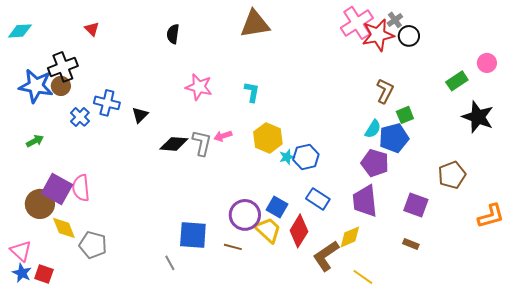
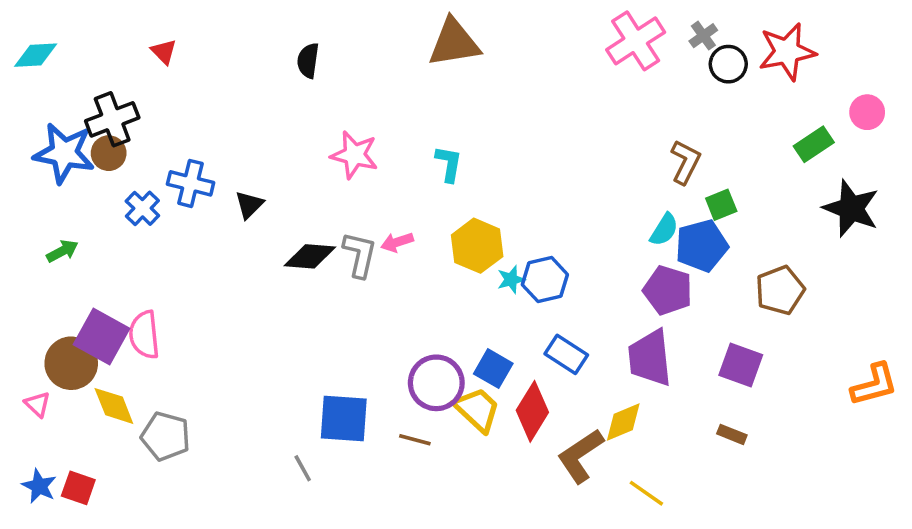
red star: (378, 35) -> (787, 52), moved
brown pentagon: (452, 175) -> (780, 290), moved
pink triangle: (21, 251) -> (37, 404), moved, size x0.7

